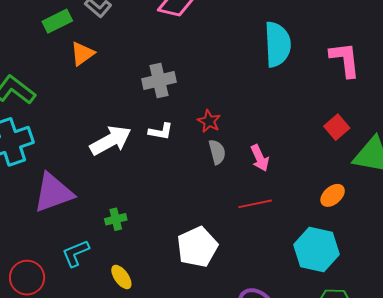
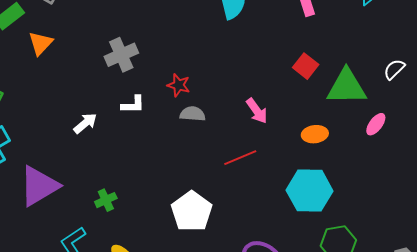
white arrow: (111, 140) -> (85, 123), size x0.6
gray semicircle: (217, 152) -> (193, 114), turned -60
pink arrow: (260, 158) -> (257, 111), moved
orange ellipse: (333, 195) -> (315, 134), turned 45

